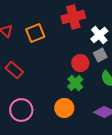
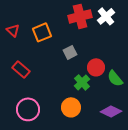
white cross: (99, 35) -> (106, 16), moved
gray square: (100, 55) -> (70, 52), moved
red circle: (80, 63) -> (96, 67), moved

